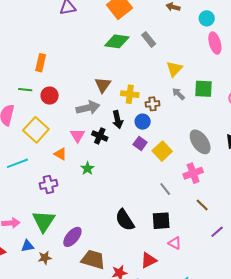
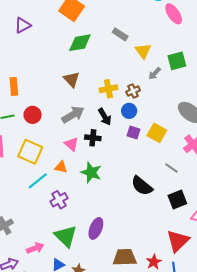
gray rectangle: (149, 39) -> (120, 34), moved
brown triangle: (103, 85) -> (72, 79), moved
gray arrow: (178, 94) -> (155, 73), turned -72
cyan line: (17, 163) -> (38, 181), moved
green star: (87, 168) -> (91, 172), size x1.5
black semicircle: (125, 220) -> (142, 186), moved
purple ellipse: (72, 237) -> (96, 228), moved
red triangle: (149, 260) -> (178, 241), size x1.4

